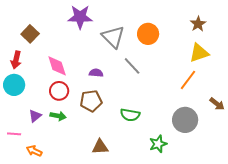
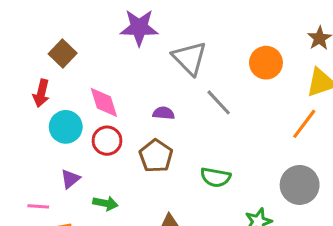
orange circle: (148, 34) -> (266, 63), moved
cyan circle: (14, 85) -> (66, 127), moved
brown pentagon: (91, 101) -> (156, 156), turned -30
green arrow: (58, 116) -> (105, 203), moved

